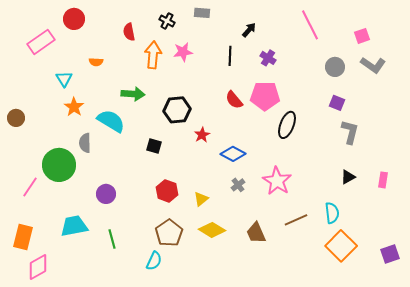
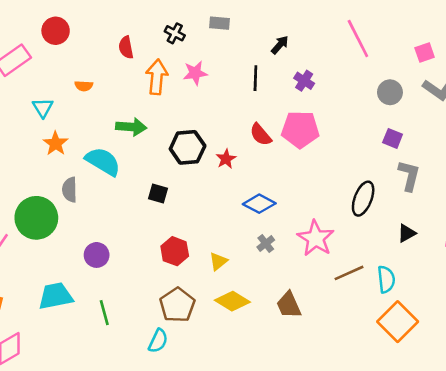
black ellipse: (287, 125) -> (363, 199), moved
red star: (202, 135) -> (226, 159), moved
brown line: (296, 220) -> (349, 273), moved

